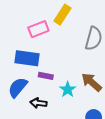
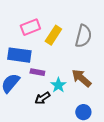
yellow rectangle: (62, 15) -> (53, 35), moved
black arrow: (38, 103) -> (42, 98), moved, turned -42

